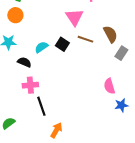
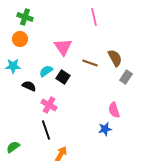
pink triangle: (74, 17) -> (63, 47), moved
black square: (62, 44) -> (63, 77), moved
pink cross: (30, 85) -> (49, 105), moved, turned 35
blue star: (121, 105) -> (105, 129), moved

